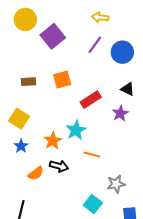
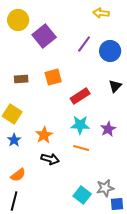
yellow arrow: (100, 17) -> (101, 13), moved
black triangle: (128, 89) -> (115, 86), turned 48
purple star: (120, 113) -> (108, 129), moved
cyan star: (76, 130) -> (80, 125), moved, turned 30
orange semicircle: (36, 173) -> (18, 175), moved
gray star: (116, 184) -> (105, 188), moved

